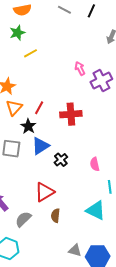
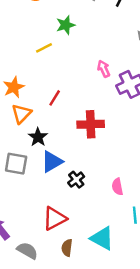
green star: (17, 33) -> (66, 25), moved
red line: (39, 108) -> (55, 98), moved
cyan triangle: (96, 210) -> (102, 238), moved
gray semicircle: (23, 219) -> (27, 251), turned 72

